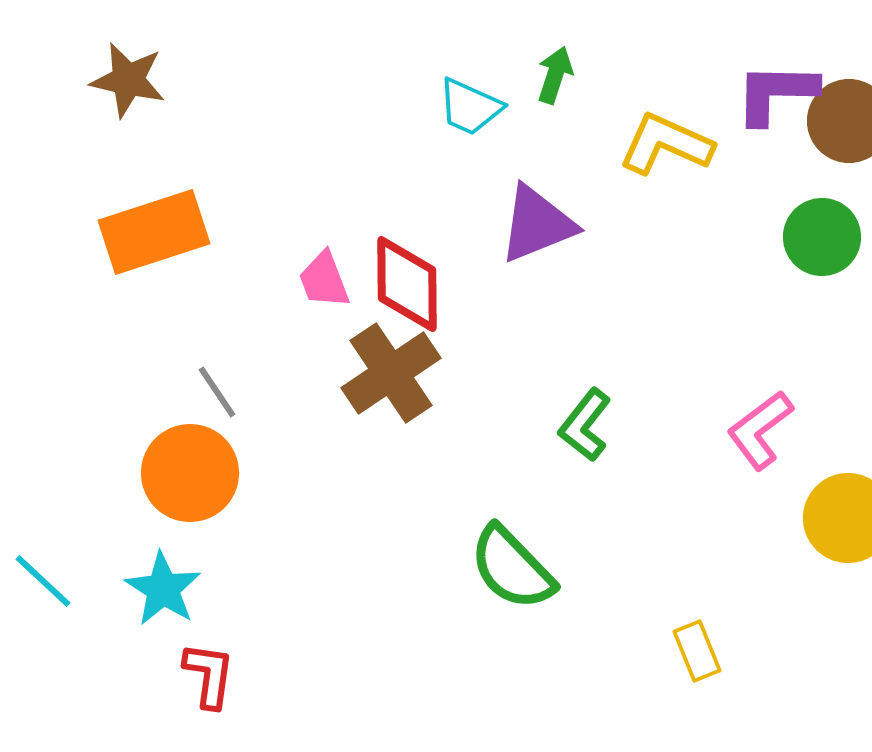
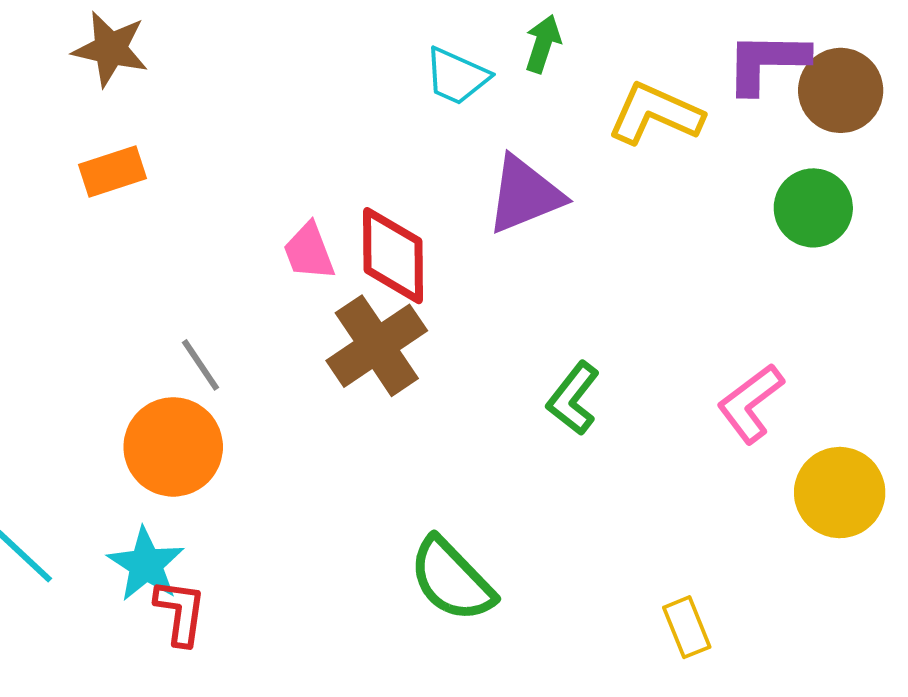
orange rectangle: (154, 232) -> (112, 171), moved, size x0.6
green semicircle: (512, 568) -> (452, 580), moved
red L-shape: (209, 675) -> (180, 612), moved

